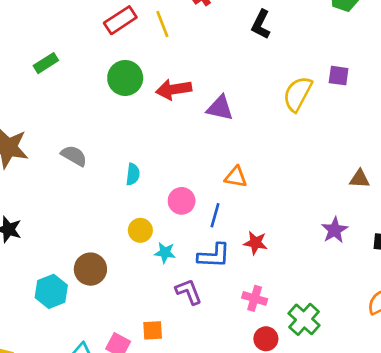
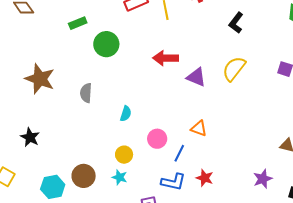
green circle: (125, 78) -> (106, 44), moved
yellow semicircle: (298, 94) -> (234, 69), moved
gray semicircle: (74, 156) -> (86, 93), turned -126
cyan star: (165, 253) -> (120, 177), moved

